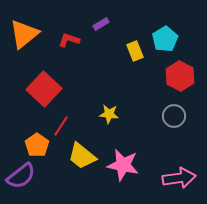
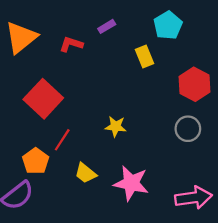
cyan pentagon: (165, 39) -> (168, 25), moved
yellow trapezoid: (82, 156) -> (86, 173), size x0.7

